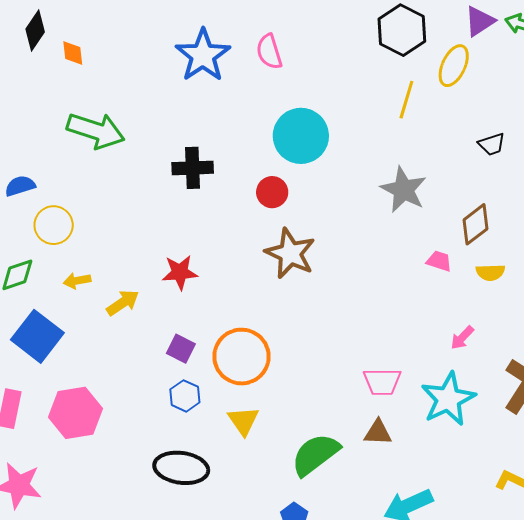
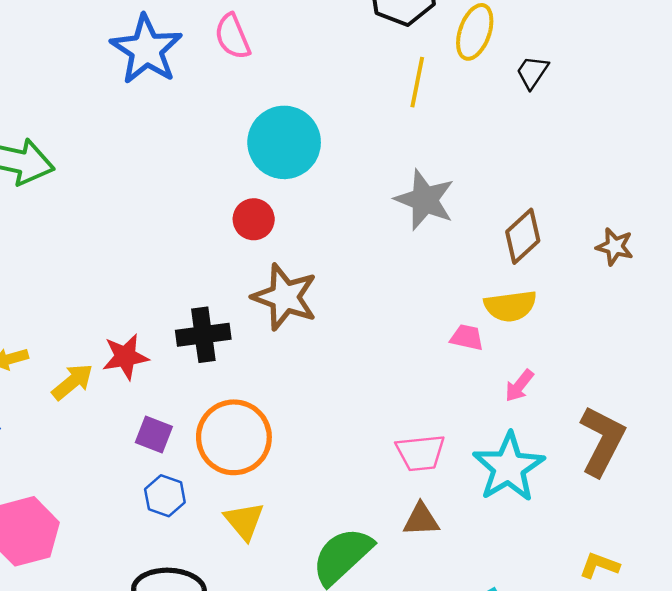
black trapezoid: (492, 144) -> (532, 72), moved, turned 148
black cross: (193, 168) -> (203, 335), moved
pink trapezoid: (439, 261) -> (467, 337), moved
red star: (180, 272) -> (125, 357), moved
yellow semicircle: (490, 272) -> (510, 306), moved, size x1.4

